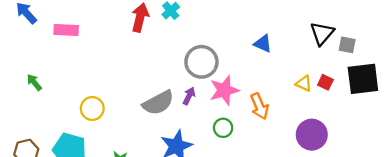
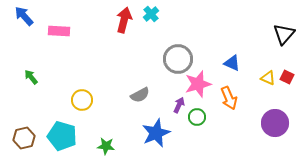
blue triangle: (263, 44) -> (232, 63), moved
purple arrow: (189, 96) -> (179, 105), moved
gray semicircle: (158, 103) -> (140, 95), size x0.7

